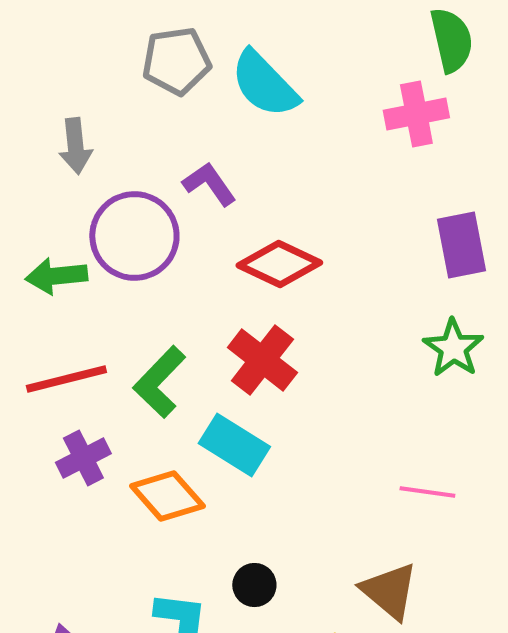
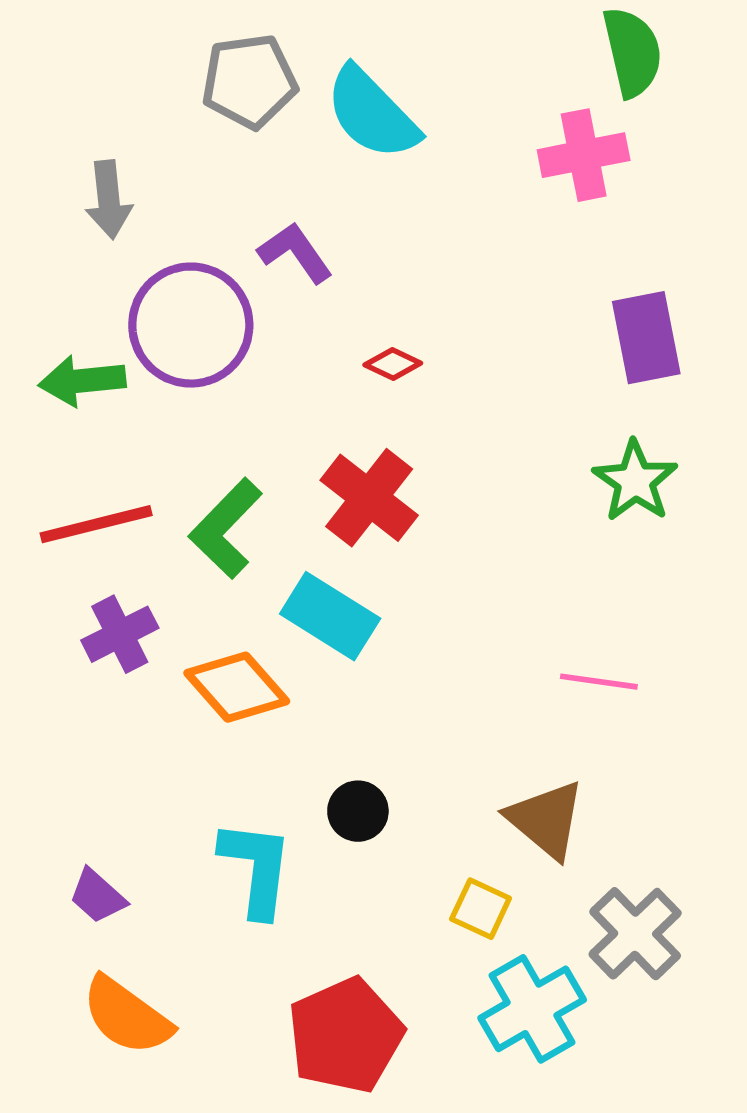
red diamond: (279, 264) -> (393, 364), size x0.5

